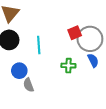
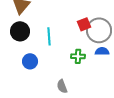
blue semicircle: (93, 60) -> (102, 51), turned -64
gray semicircle: (29, 85) -> (62, 86), moved

